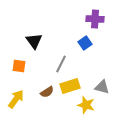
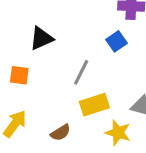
black triangle: (34, 41) -> (41, 38), turned 42
brown semicircle: (47, 92) -> (61, 133), moved

